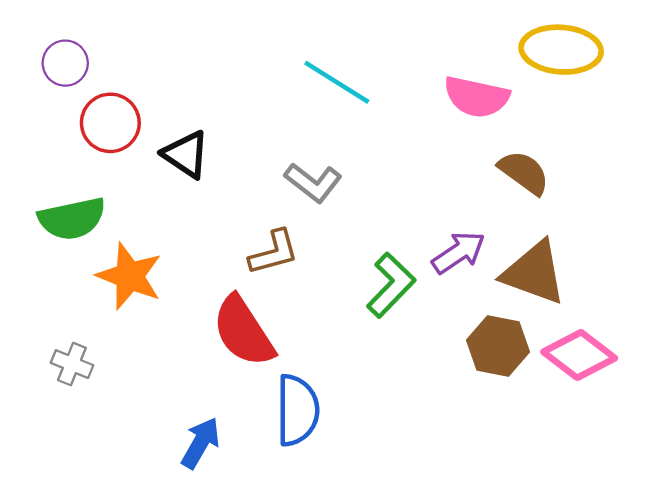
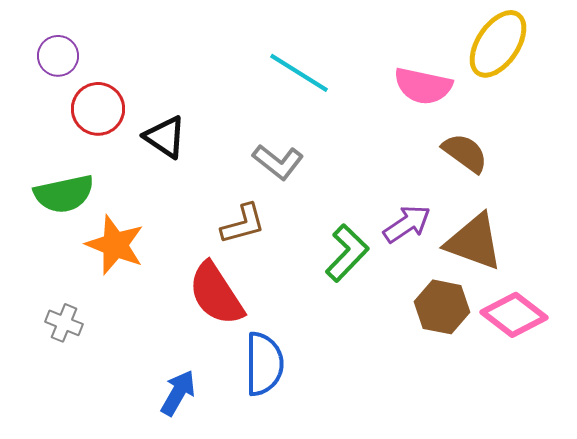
yellow ellipse: (561, 50) -> (498, 44), turned -60

